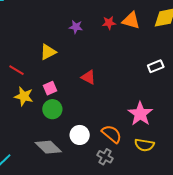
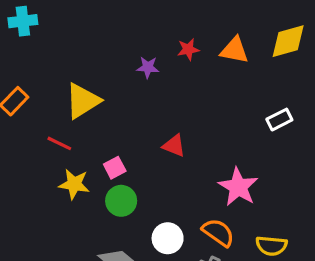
red star: (109, 23) -> (188, 49), moved
yellow triangle: (48, 52) -> (83, 101), moved, size x1.4
pink star: (140, 114) -> (238, 187), moved

